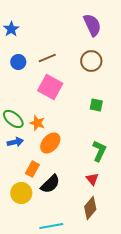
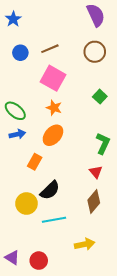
green square: (96, 105) -> (100, 97), turned 32
orange star: (37, 123) -> (54, 108), moved
black semicircle: (50, 184) -> (50, 190), moved
yellow circle: (21, 193) -> (26, 204), moved

